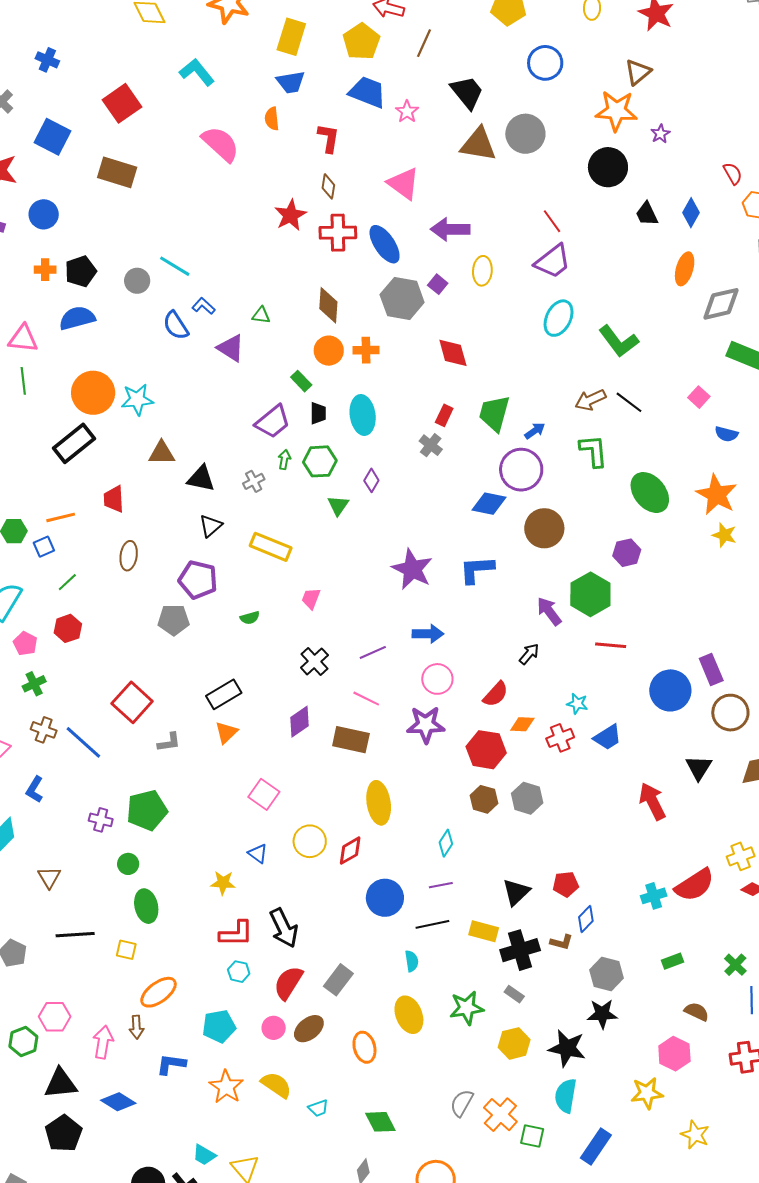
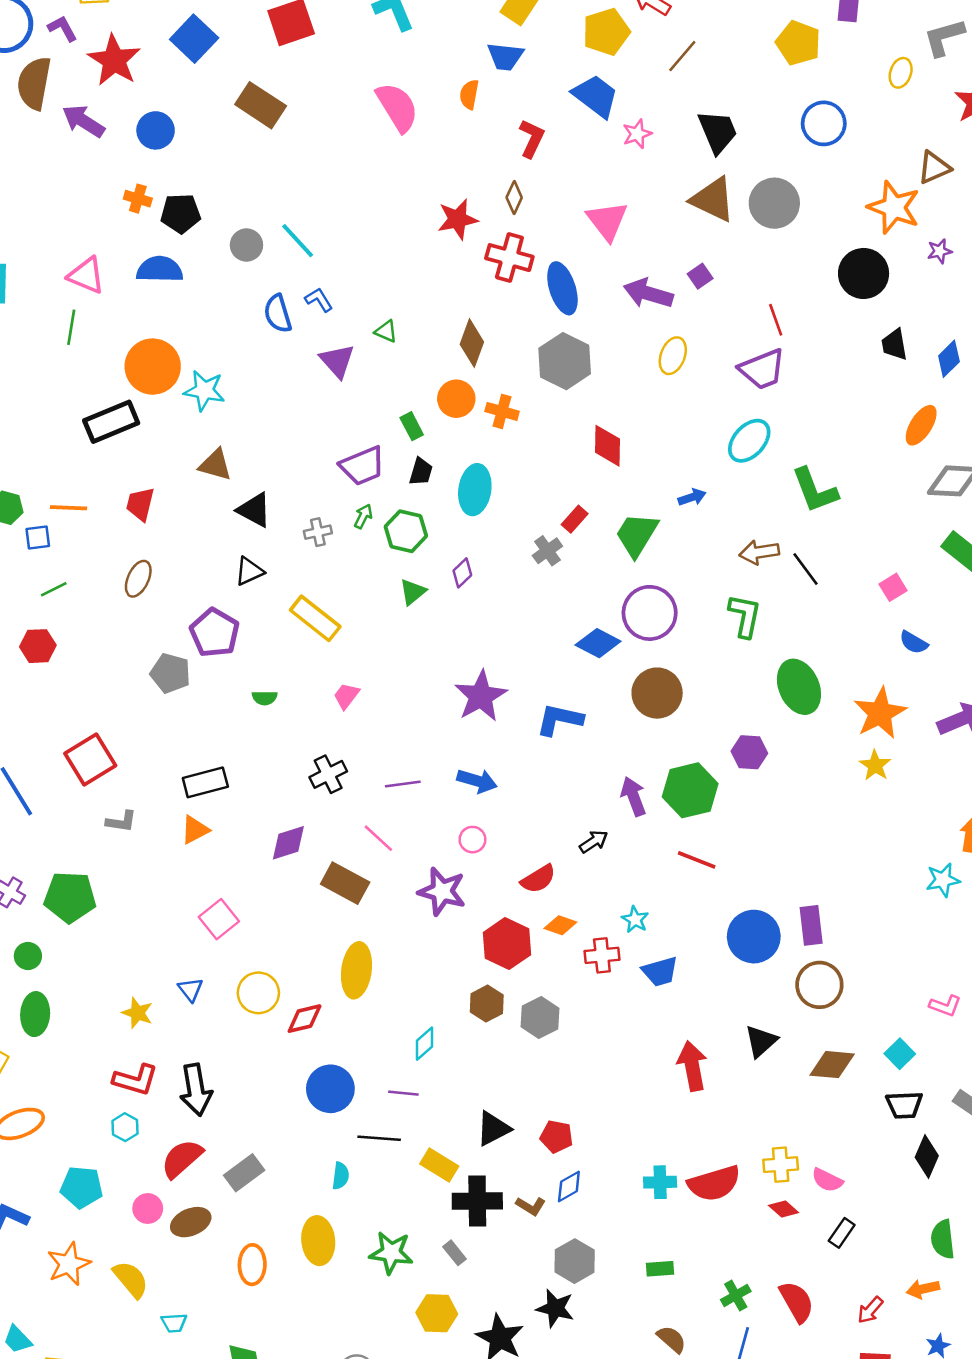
purple square: (438, 284) -> (700, 276), moved
blue arrow: (535, 431) -> (692, 497), moved
pink circle: (437, 679) -> (472, 840), size x0.7

